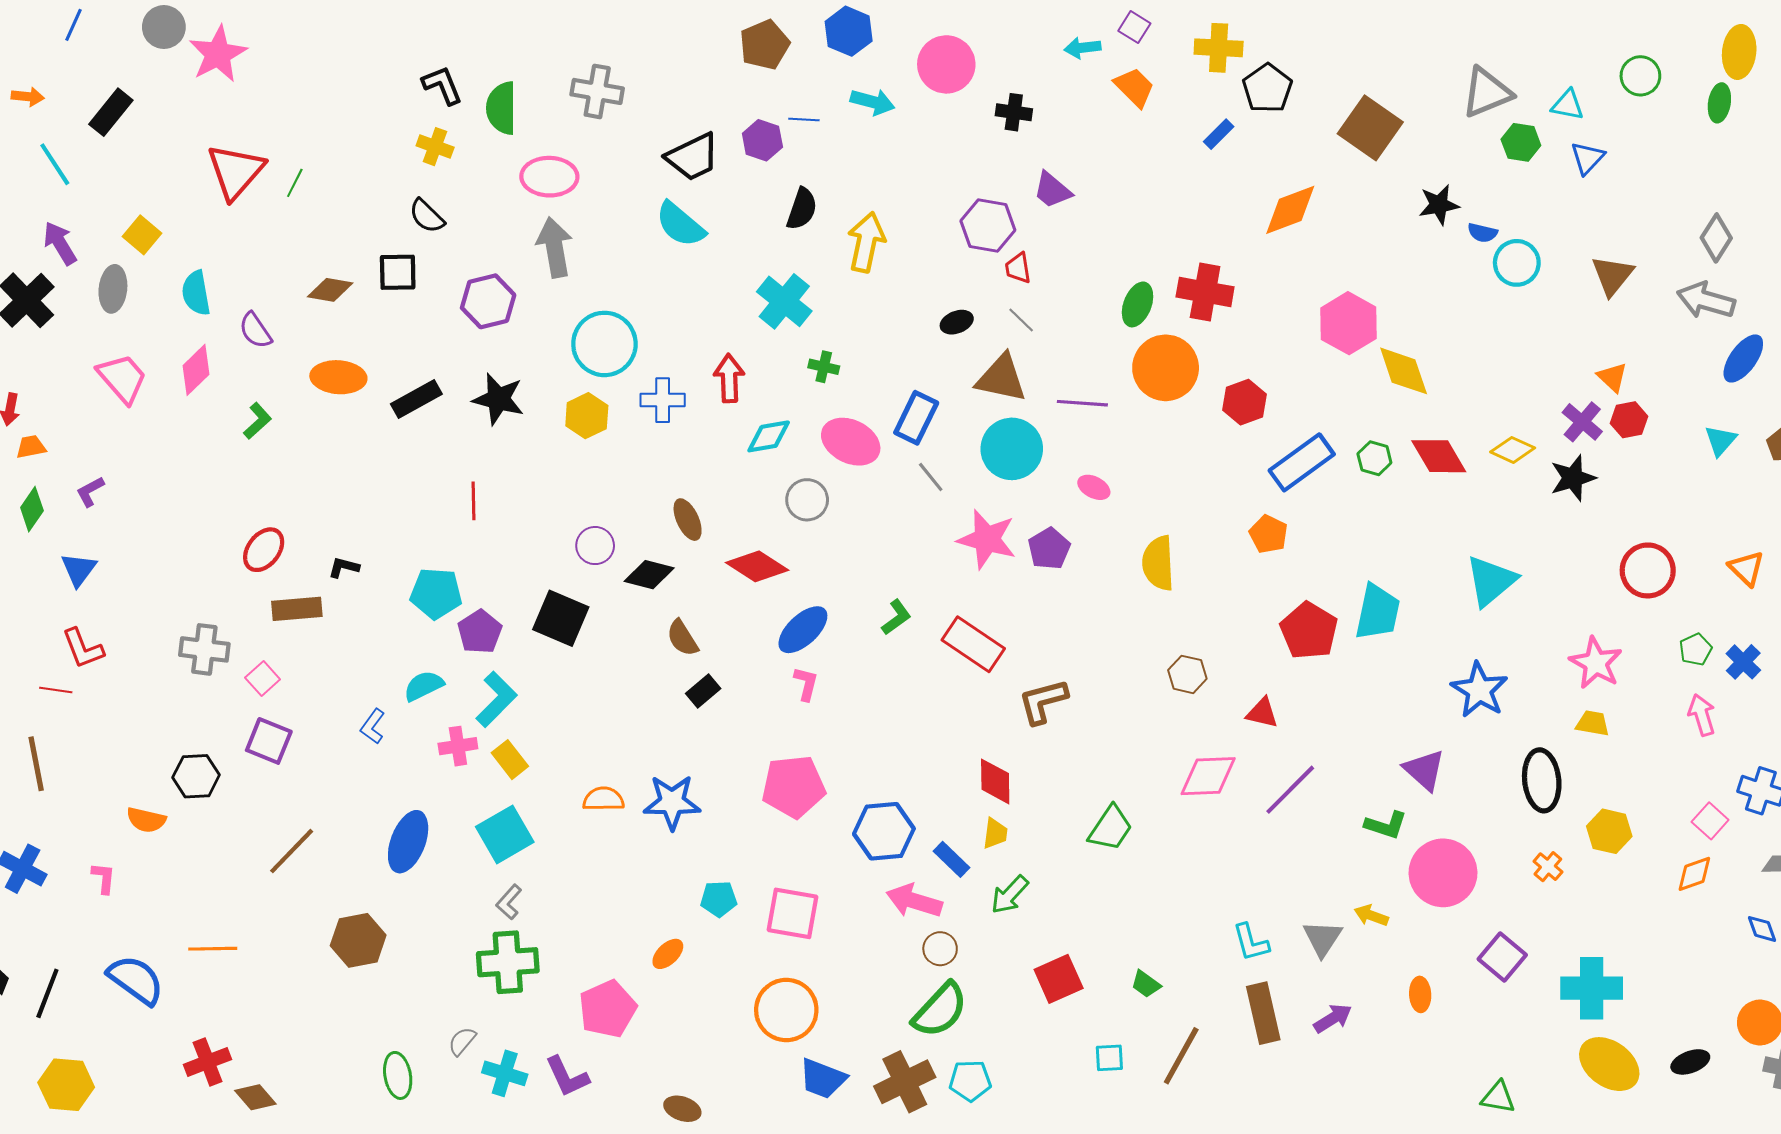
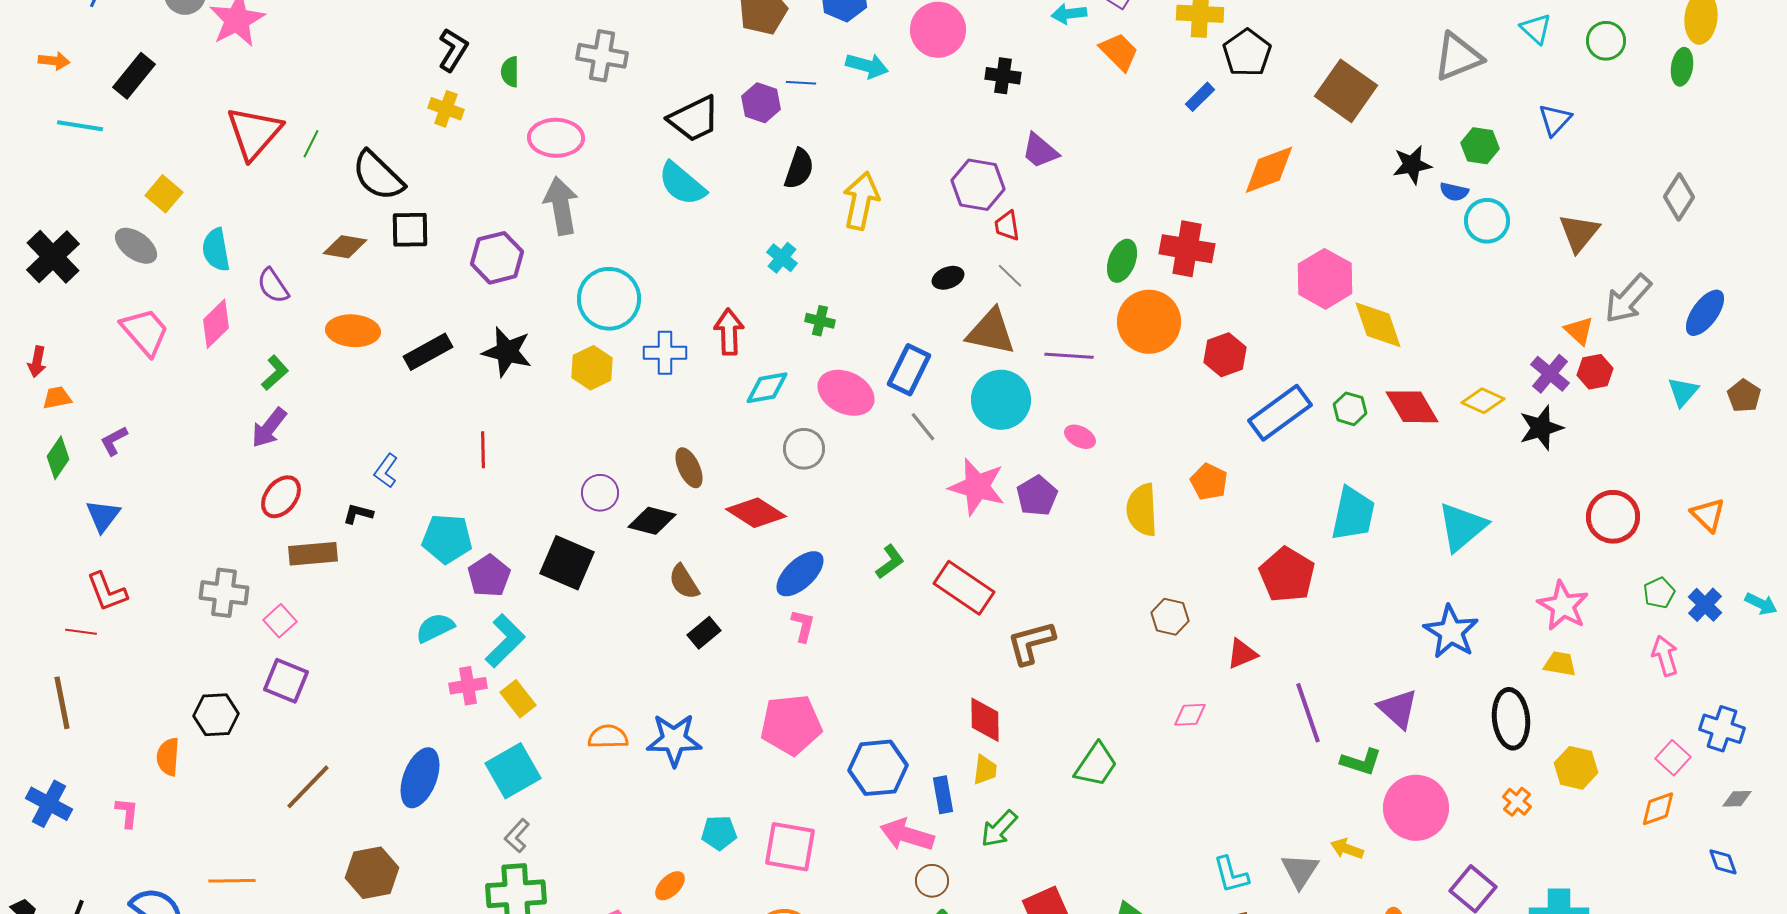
black L-shape: (442, 85) -> (453, 50), turned 54
cyan triangle: (1568, 105) -> (1536, 29), moved, turned 32
green semicircle: (502, 108) -> (510, 72), size x0.6
green hexagon: (1521, 142) -> (1480, 146), moved
cyan line: (55, 164) -> (80, 126), turned -48
black semicircle: (427, 216) -> (378, 176), moved, size x1.5
purple arrow: (60, 243) -> (269, 428), moved, turned -111
gray ellipse: (113, 289) -> (136, 246), turned -60
gray arrow: (1706, 300) -> (1628, 299), moved, turned -64
cyan cross: (784, 301) -> (782, 258), size x0.6
orange pentagon: (1268, 534) -> (1209, 482), moved
cyan trapezoid: (1378, 612) -> (1353, 514), moved
red triangle: (1262, 713) -> (1242, 654), turned -36
blue L-shape: (373, 726) -> (386, 471), moved
pink diamond: (1208, 776) -> (1190, 715), size x0.6
purple line: (1290, 790) -> (1308, 713), moved, turned -64
orange semicircle: (146, 820) -> (168, 757), turned 81
blue rectangle: (952, 859) -> (943, 795), turned 36

